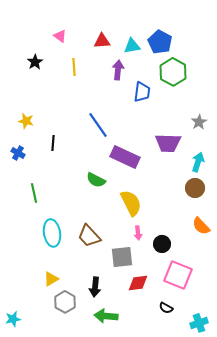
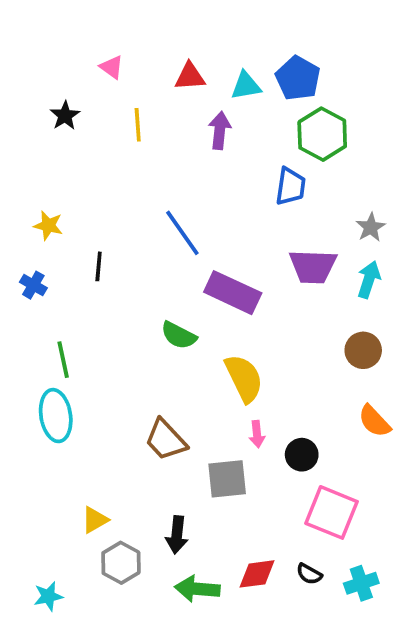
blue trapezoid: (142, 92) -> (291, 186), moved
cyan arrow: (198, 162) -> (369, 280), moved
cyan ellipse: (52, 233) -> (56, 416), moved
red diamond: (138, 283) -> (257, 574), moved
cyan star: (13, 319) -> (48, 596), moved
cyan cross: (199, 323) -> (361, 583), moved

